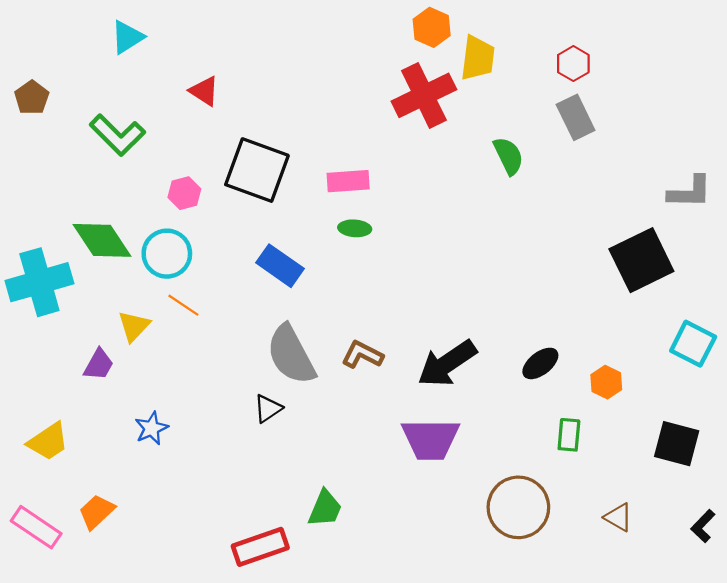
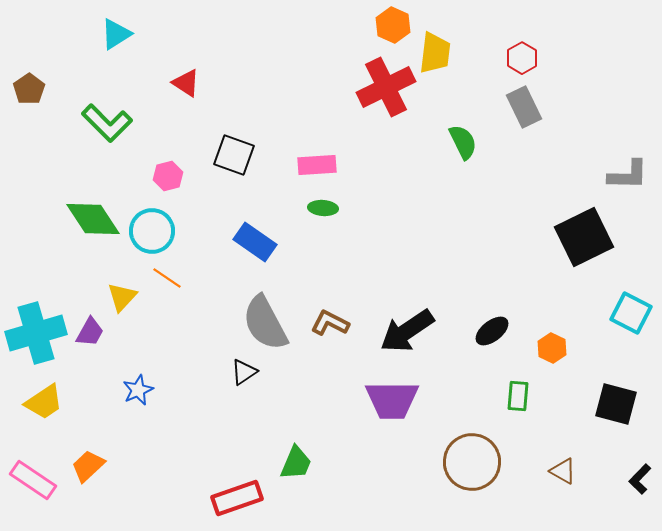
black square: (257, 170) -> (234, 155), size x0.7
cyan cross: (39, 282) -> (36, 333), moved

